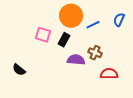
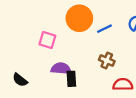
black rectangle: (64, 40) -> (71, 79), moved, turned -32
purple semicircle: (76, 60) -> (61, 69), moved

